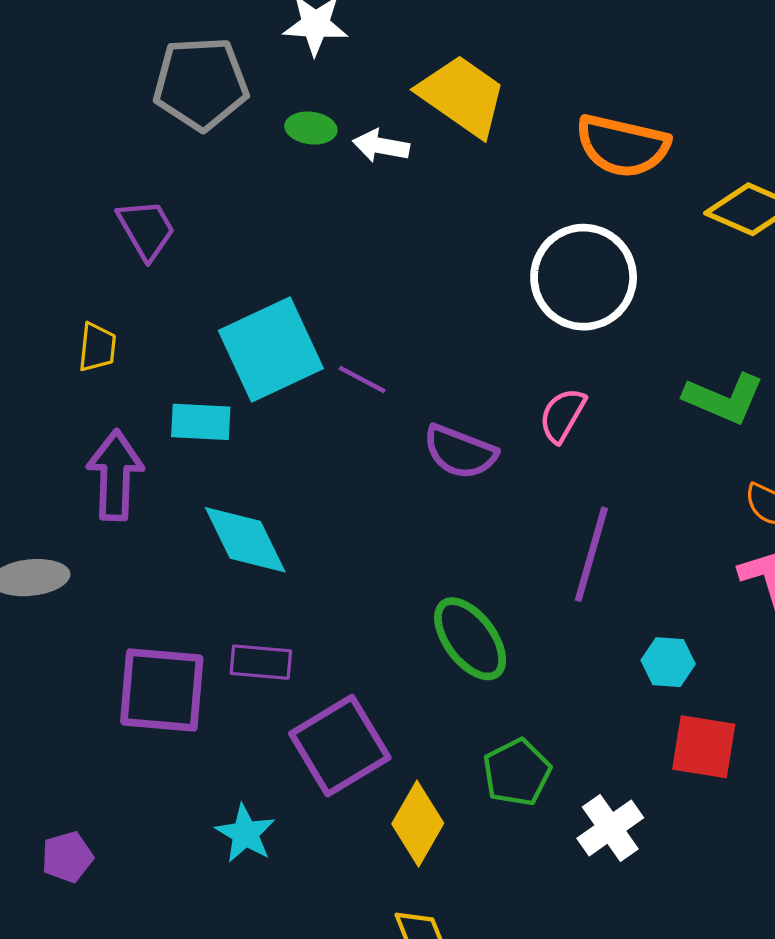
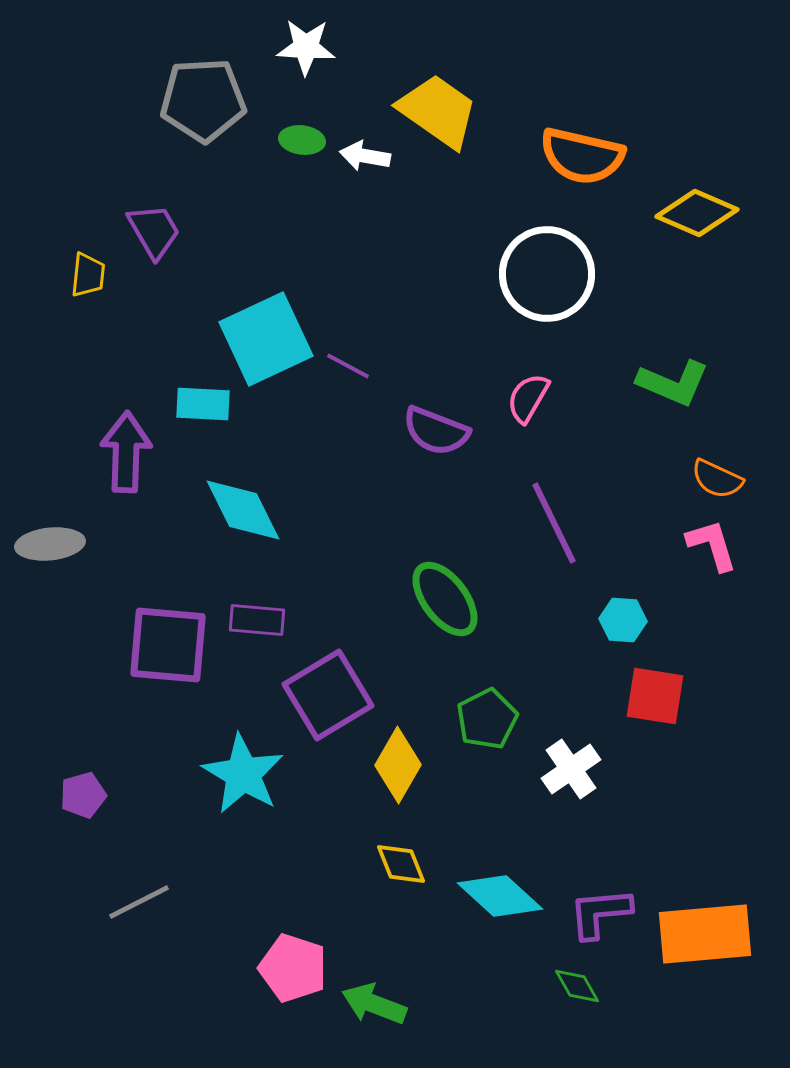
yellow trapezoid: (97, 347) -> (88, 275), moved
purple line: (591, 554) -> (554, 523), turned -42
cyan star: (245, 834) -> (243, 774), size x1.5

